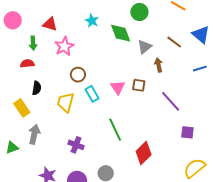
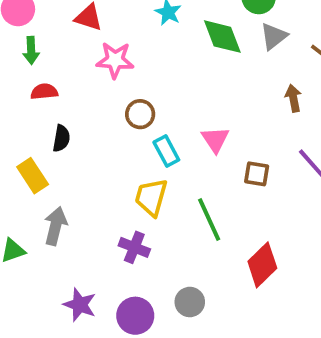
green arrow: (33, 43) -> (31, 50), moved
pink star: (64, 46) -> (115, 60), turned 30
gray triangle: (144, 47) -> (274, 36), moved
brown square: (139, 85) -> (257, 174), moved
yellow trapezoid: (66, 102) -> (151, 197), moved

